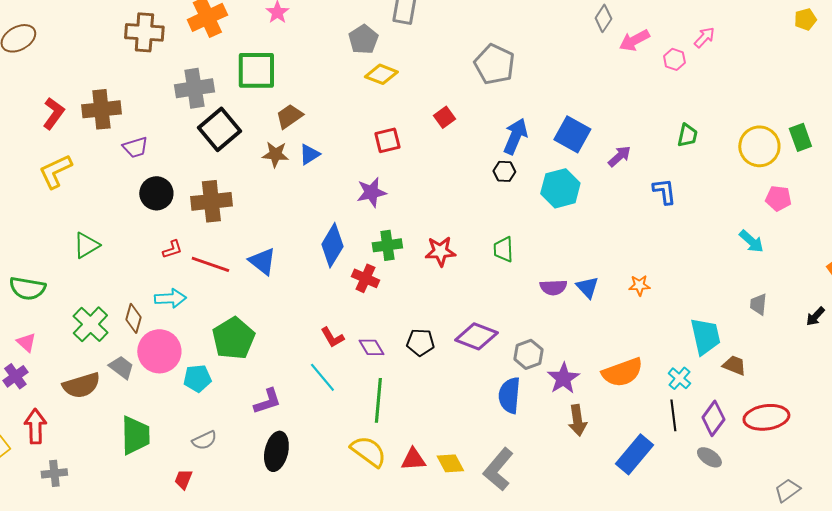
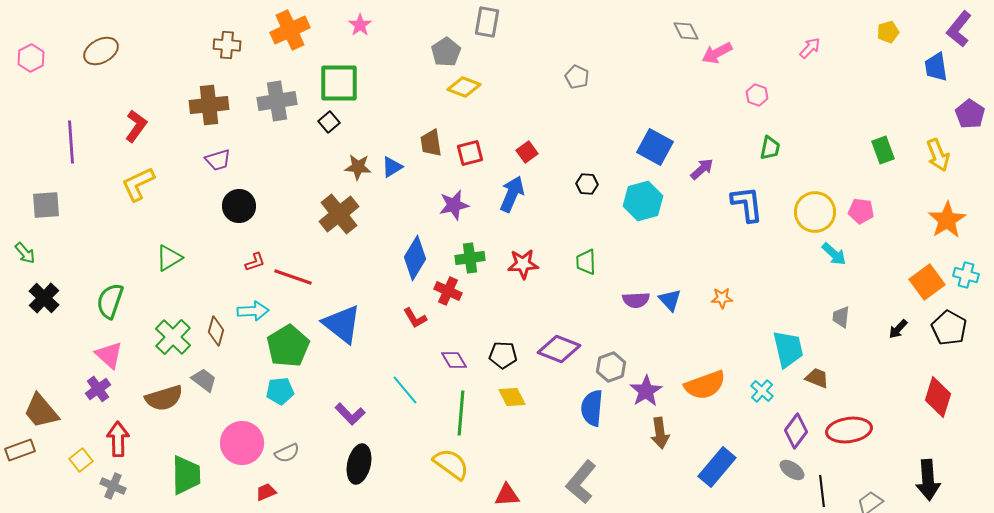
gray diamond: (603, 18) -> (686, 31), turned -60
brown cross: (144, 32) -> (227, 45), size x0.7
pink arrow: (704, 37) -> (810, 48), moved
pink hexagon: (674, 59) -> (757, 95), moved
gray pentagon: (494, 64) -> (577, 77), size x0.6
brown cross: (101, 109) -> (209, 105), moved
brown trapezoid: (289, 116) -> (431, 143), moved, turned -64
red square: (444, 117) -> (527, 152), moved
black square: (219, 129) -> (329, 122), moved, size x0.5
blue arrow: (515, 136) -> (512, 194), moved
yellow circle: (759, 146) -> (815, 212), moved
blue L-shape: (664, 191) -> (747, 204), size x1.4
brown cross: (211, 201) -> (339, 214), moved, turned -33
blue triangle: (262, 261) -> (342, 324), moved, size x1.4
green semicircle: (27, 288) -> (110, 301), turned 99
red L-shape: (332, 337) -> (415, 318), moved
green pentagon: (233, 338) -> (288, 346), moved
pink triangle: (26, 342) -> (109, 355), size x1.4
pink circle: (159, 351) -> (242, 443), moved
purple L-shape: (267, 401) -> (350, 414), turned 64
black line: (673, 415) -> (822, 491), moved
green trapezoid: (135, 435) -> (186, 475), moved
red triangle: (413, 459) -> (507, 495), moved
yellow diamond: (450, 463) -> (512, 397), moved
gray cross: (54, 473) -> (113, 486), moved, turned 30
red trapezoid: (183, 479) -> (266, 492), turned 45

